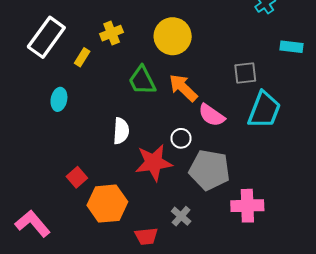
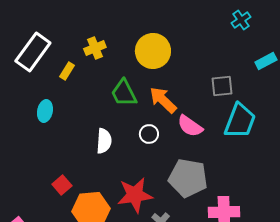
cyan rectangle: (292, 47) -> (266, 61), turned -35
white circle: (181, 138) -> (149, 134), moved
red star: (154, 163) -> (135, 195), moved

